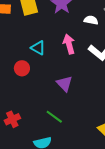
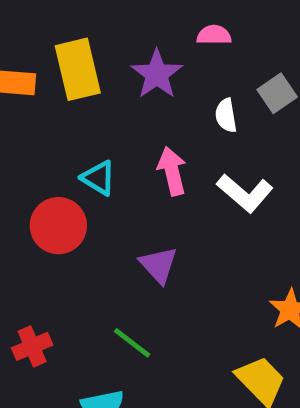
white semicircle: (91, 20) -> (226, 115), turned -112
red circle: (22, 68) -> (58, 226), size x1.5

